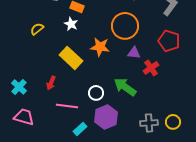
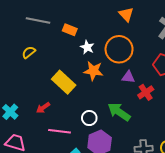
white star: (71, 24) -> (87, 47), moved
red arrow: (51, 83) -> (43, 108), turned 32

